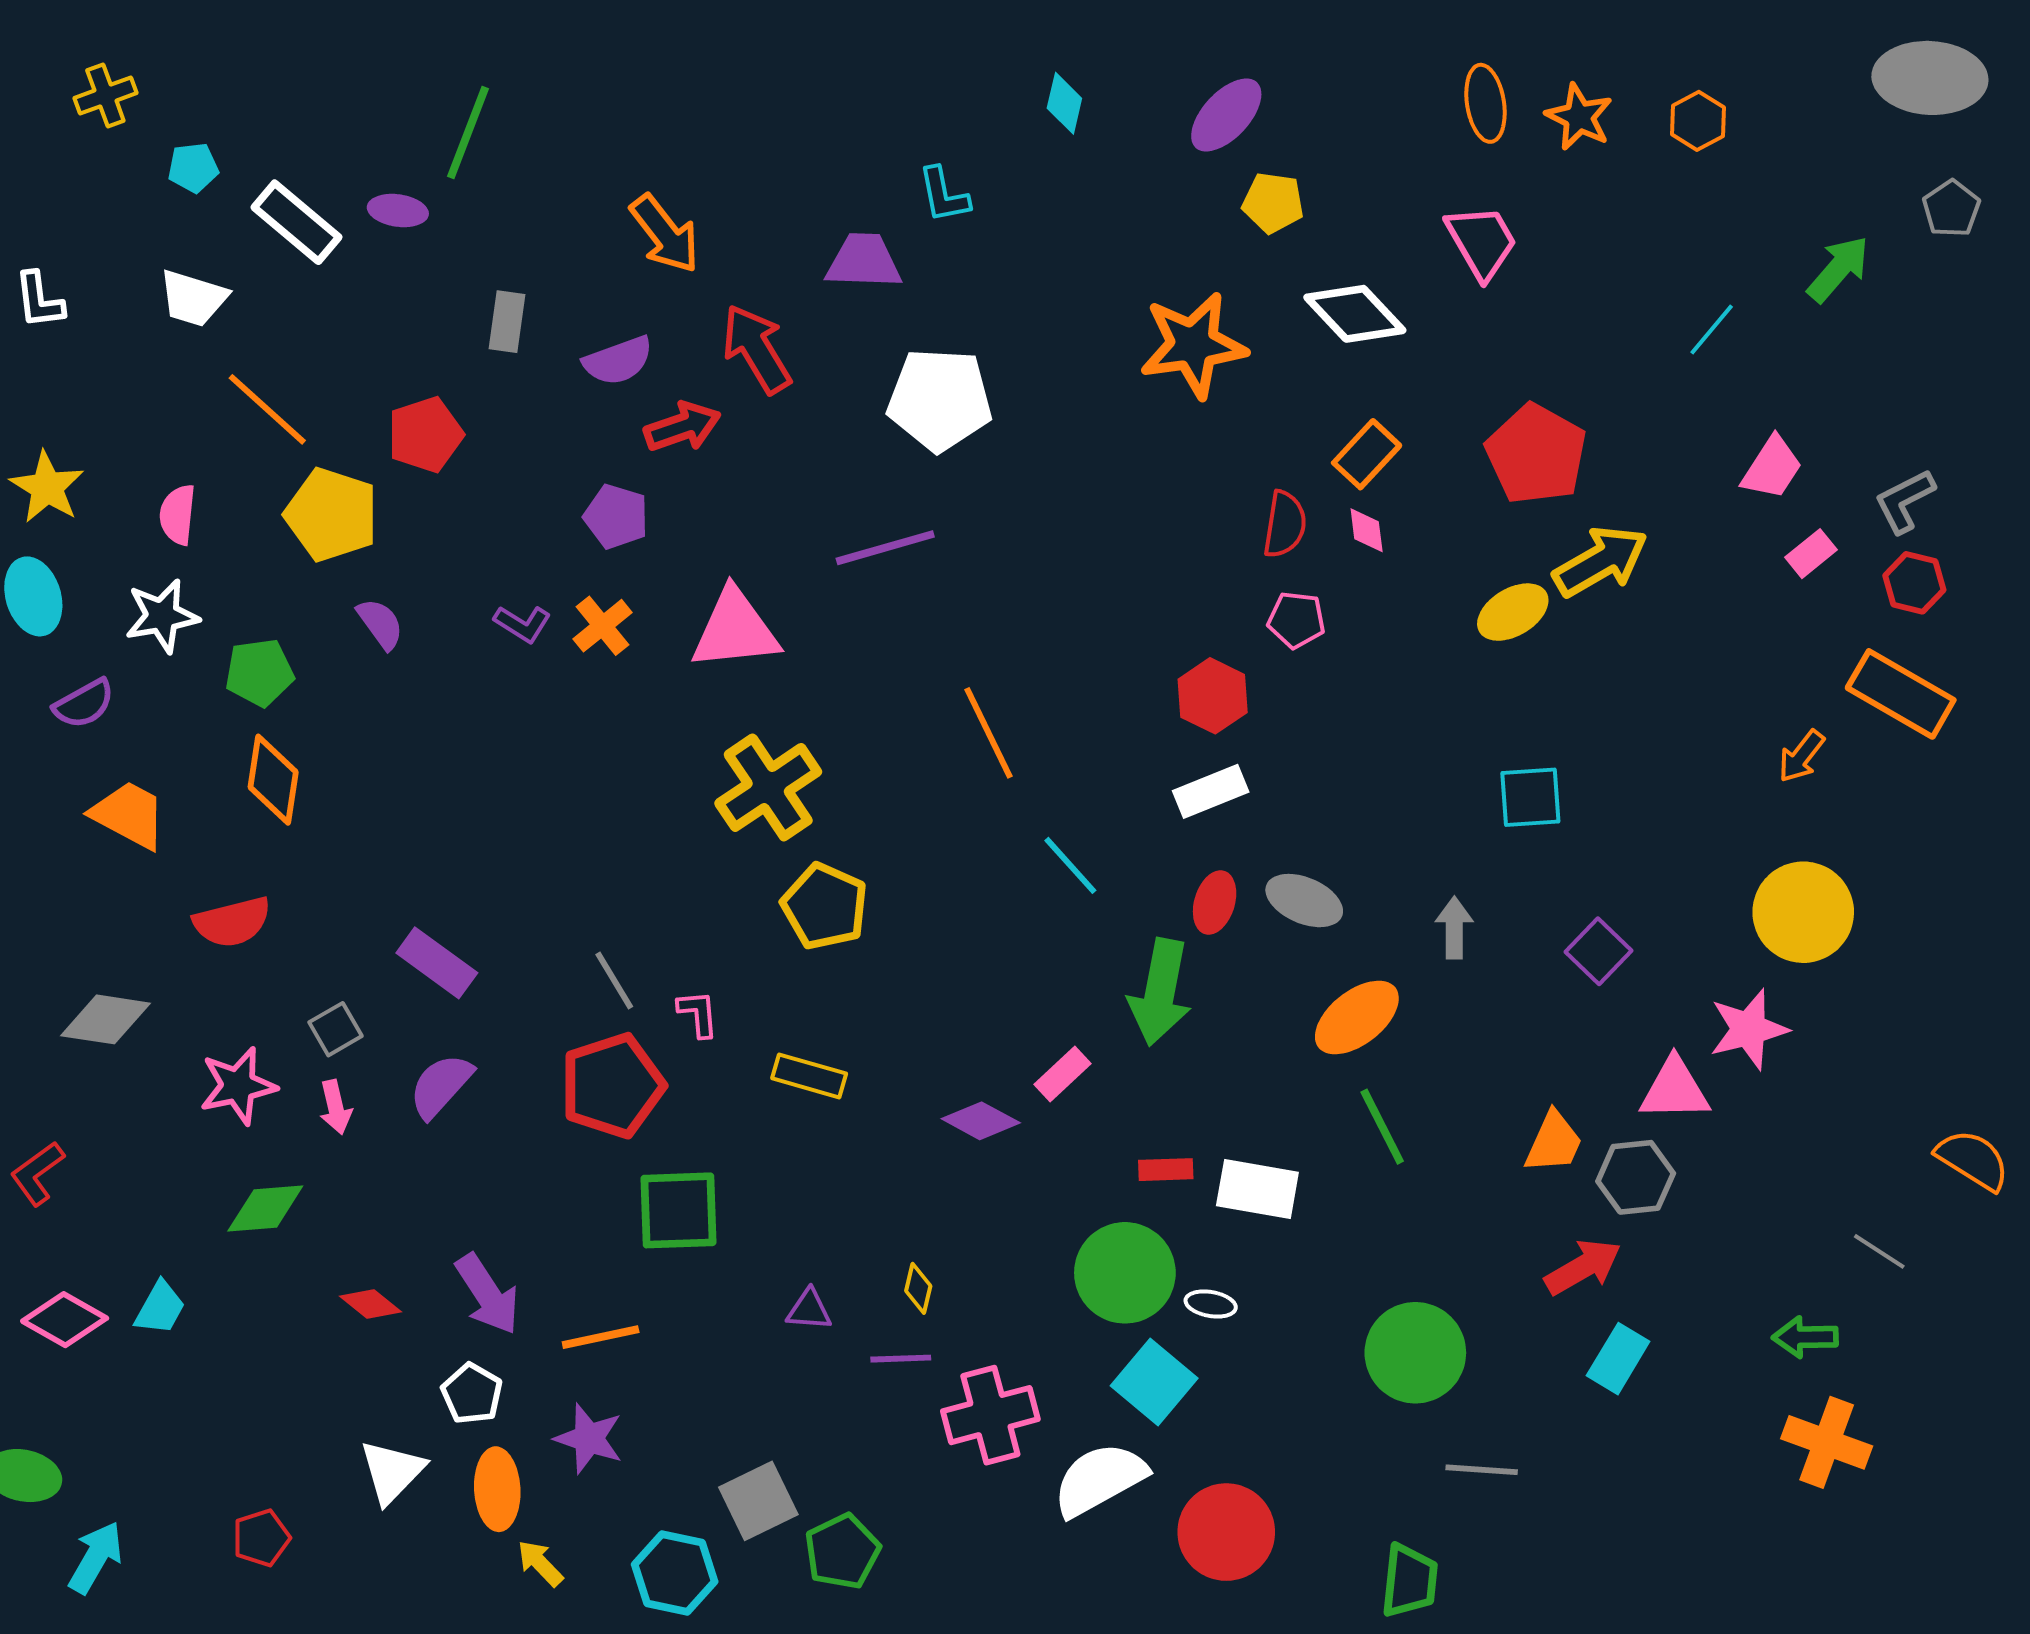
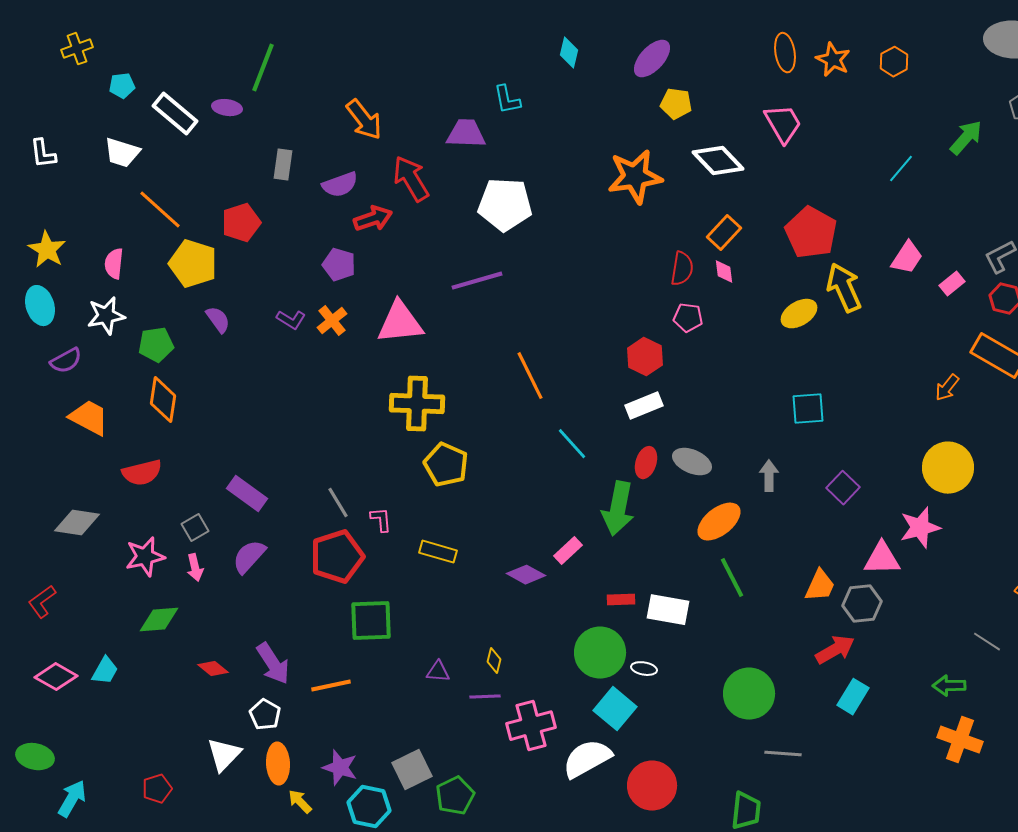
pink trapezoid: (1772, 468) -> (907, 258), moved
yellow arrow: (1601, 561) -> (844, 288), turned -84
yellow cross: (768, 787) -> (417, 404), turned 36
purple star: (589, 1439) -> (340, 768), moved

